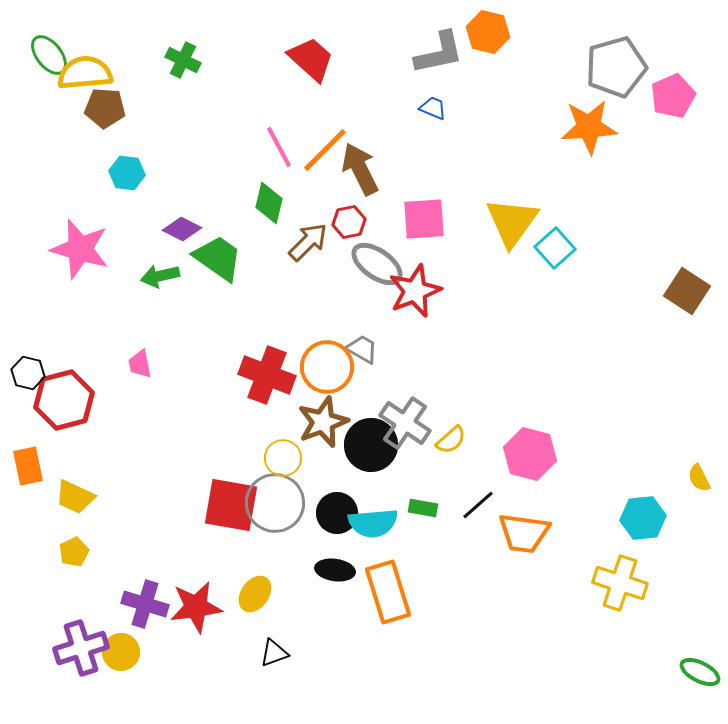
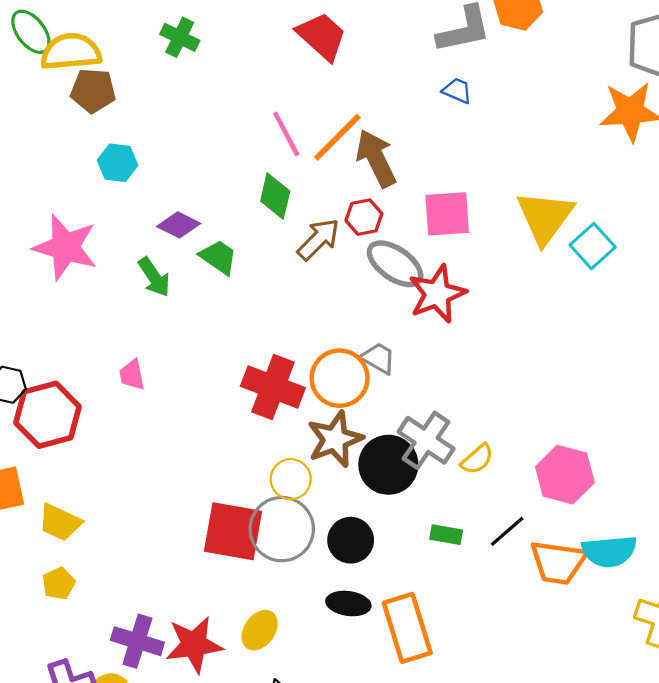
green trapezoid: (218, 258) -> (219, 257), size x0.7
green arrow: (160, 276) -> (154, 277), turned -111
cyan semicircle: (373, 523) -> (609, 551), moved

